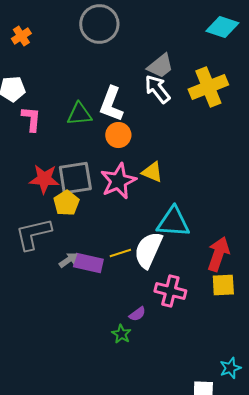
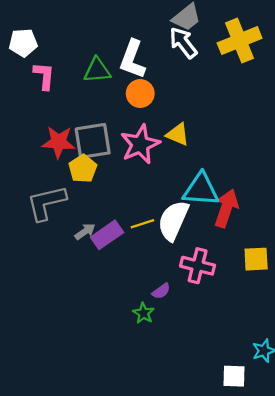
red arrow: (218, 254) -> (226, 208), moved
purple rectangle: (88, 263) -> (107, 235), turned -48

